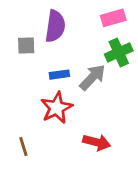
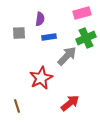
purple semicircle: (55, 26) -> (40, 19), size x0.6
blue rectangle: (59, 75) -> (49, 37), moved
red arrow: (97, 142) -> (70, 103), turned -54

